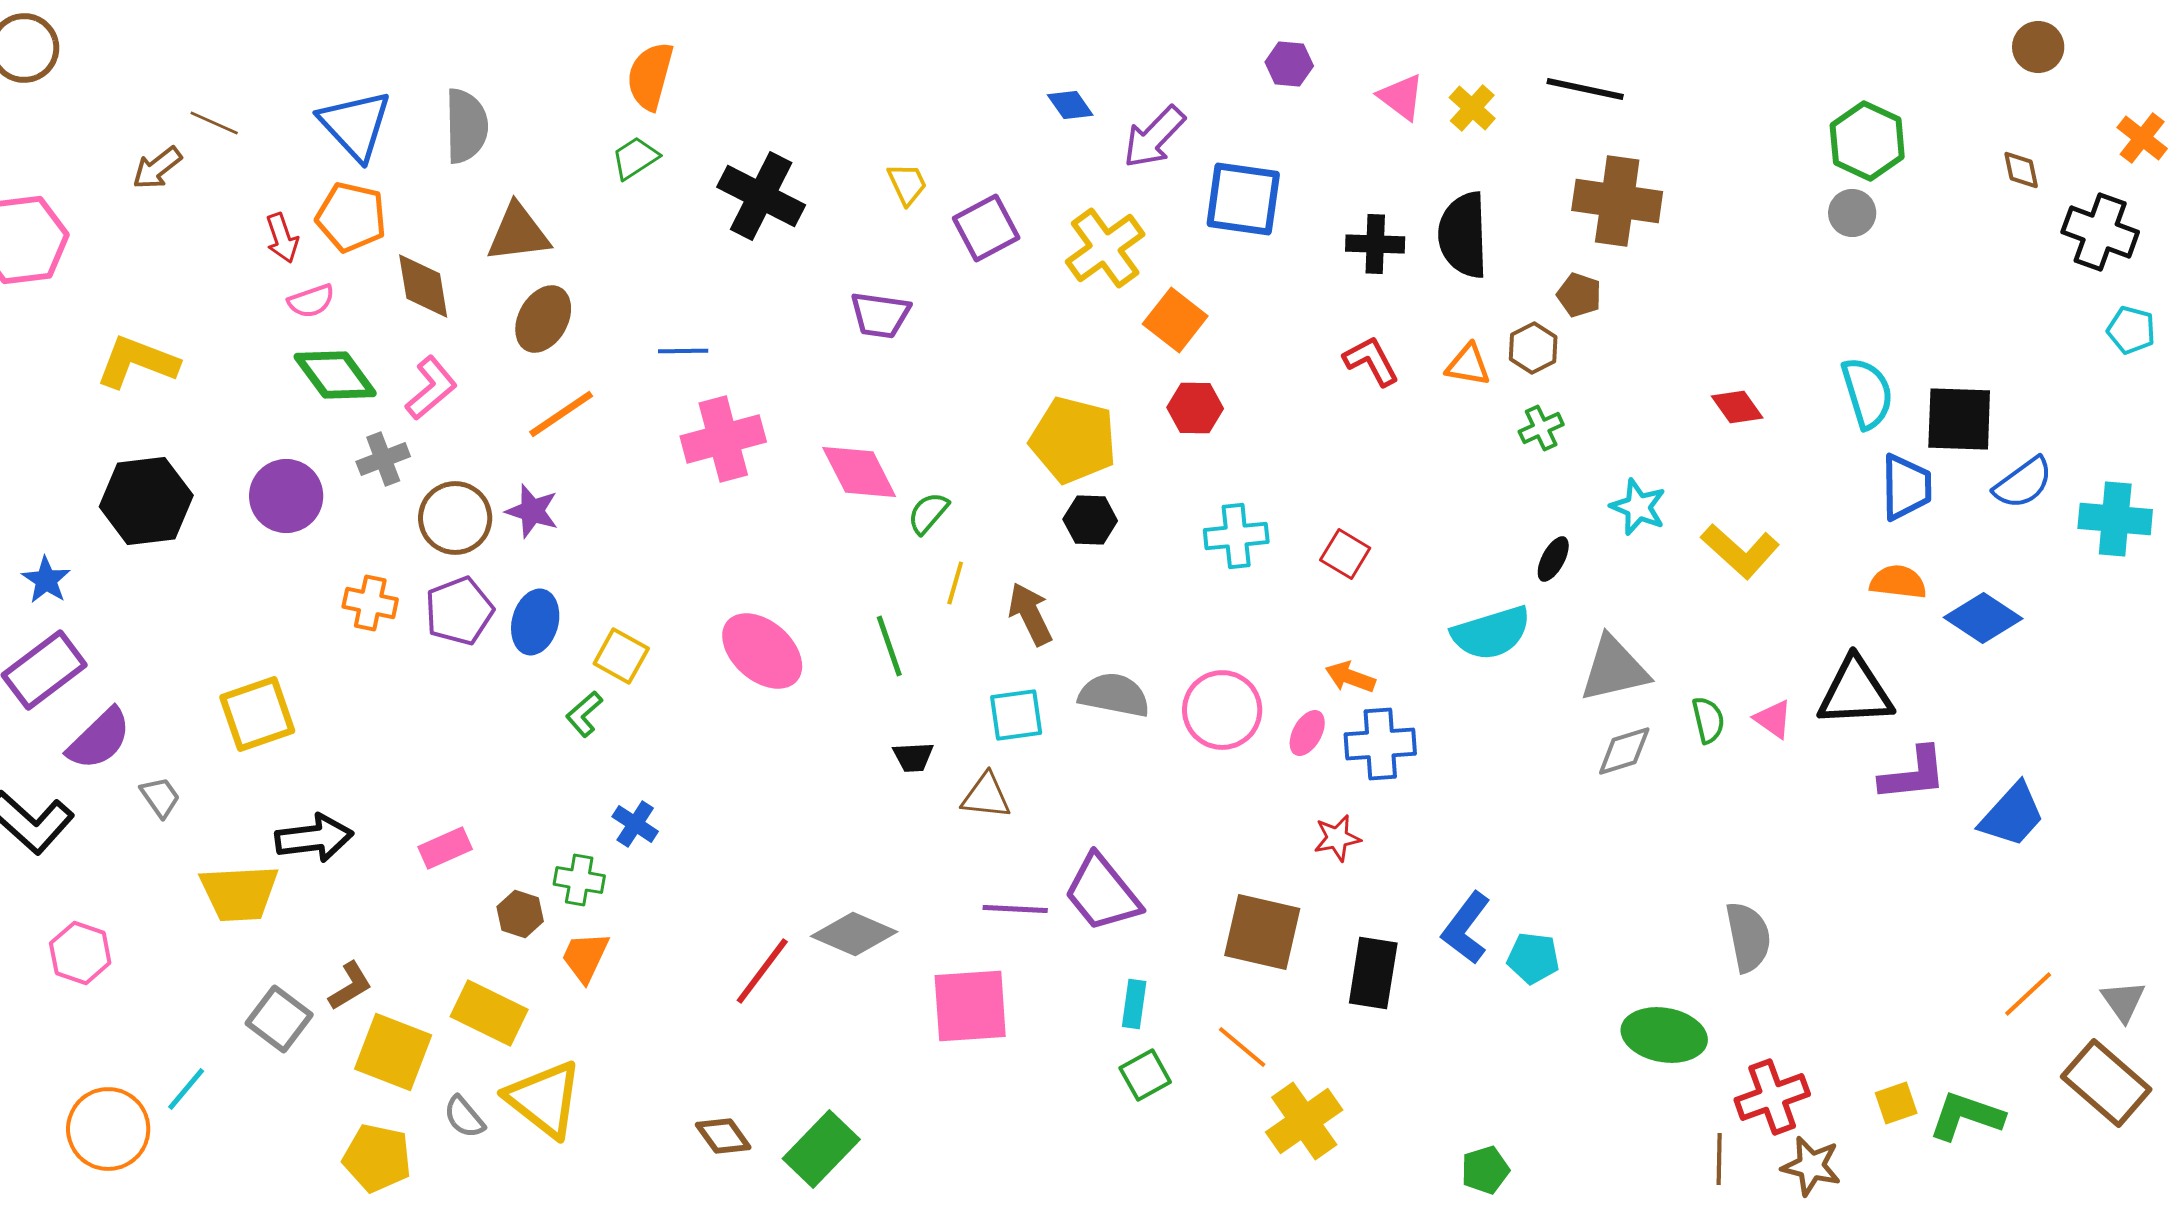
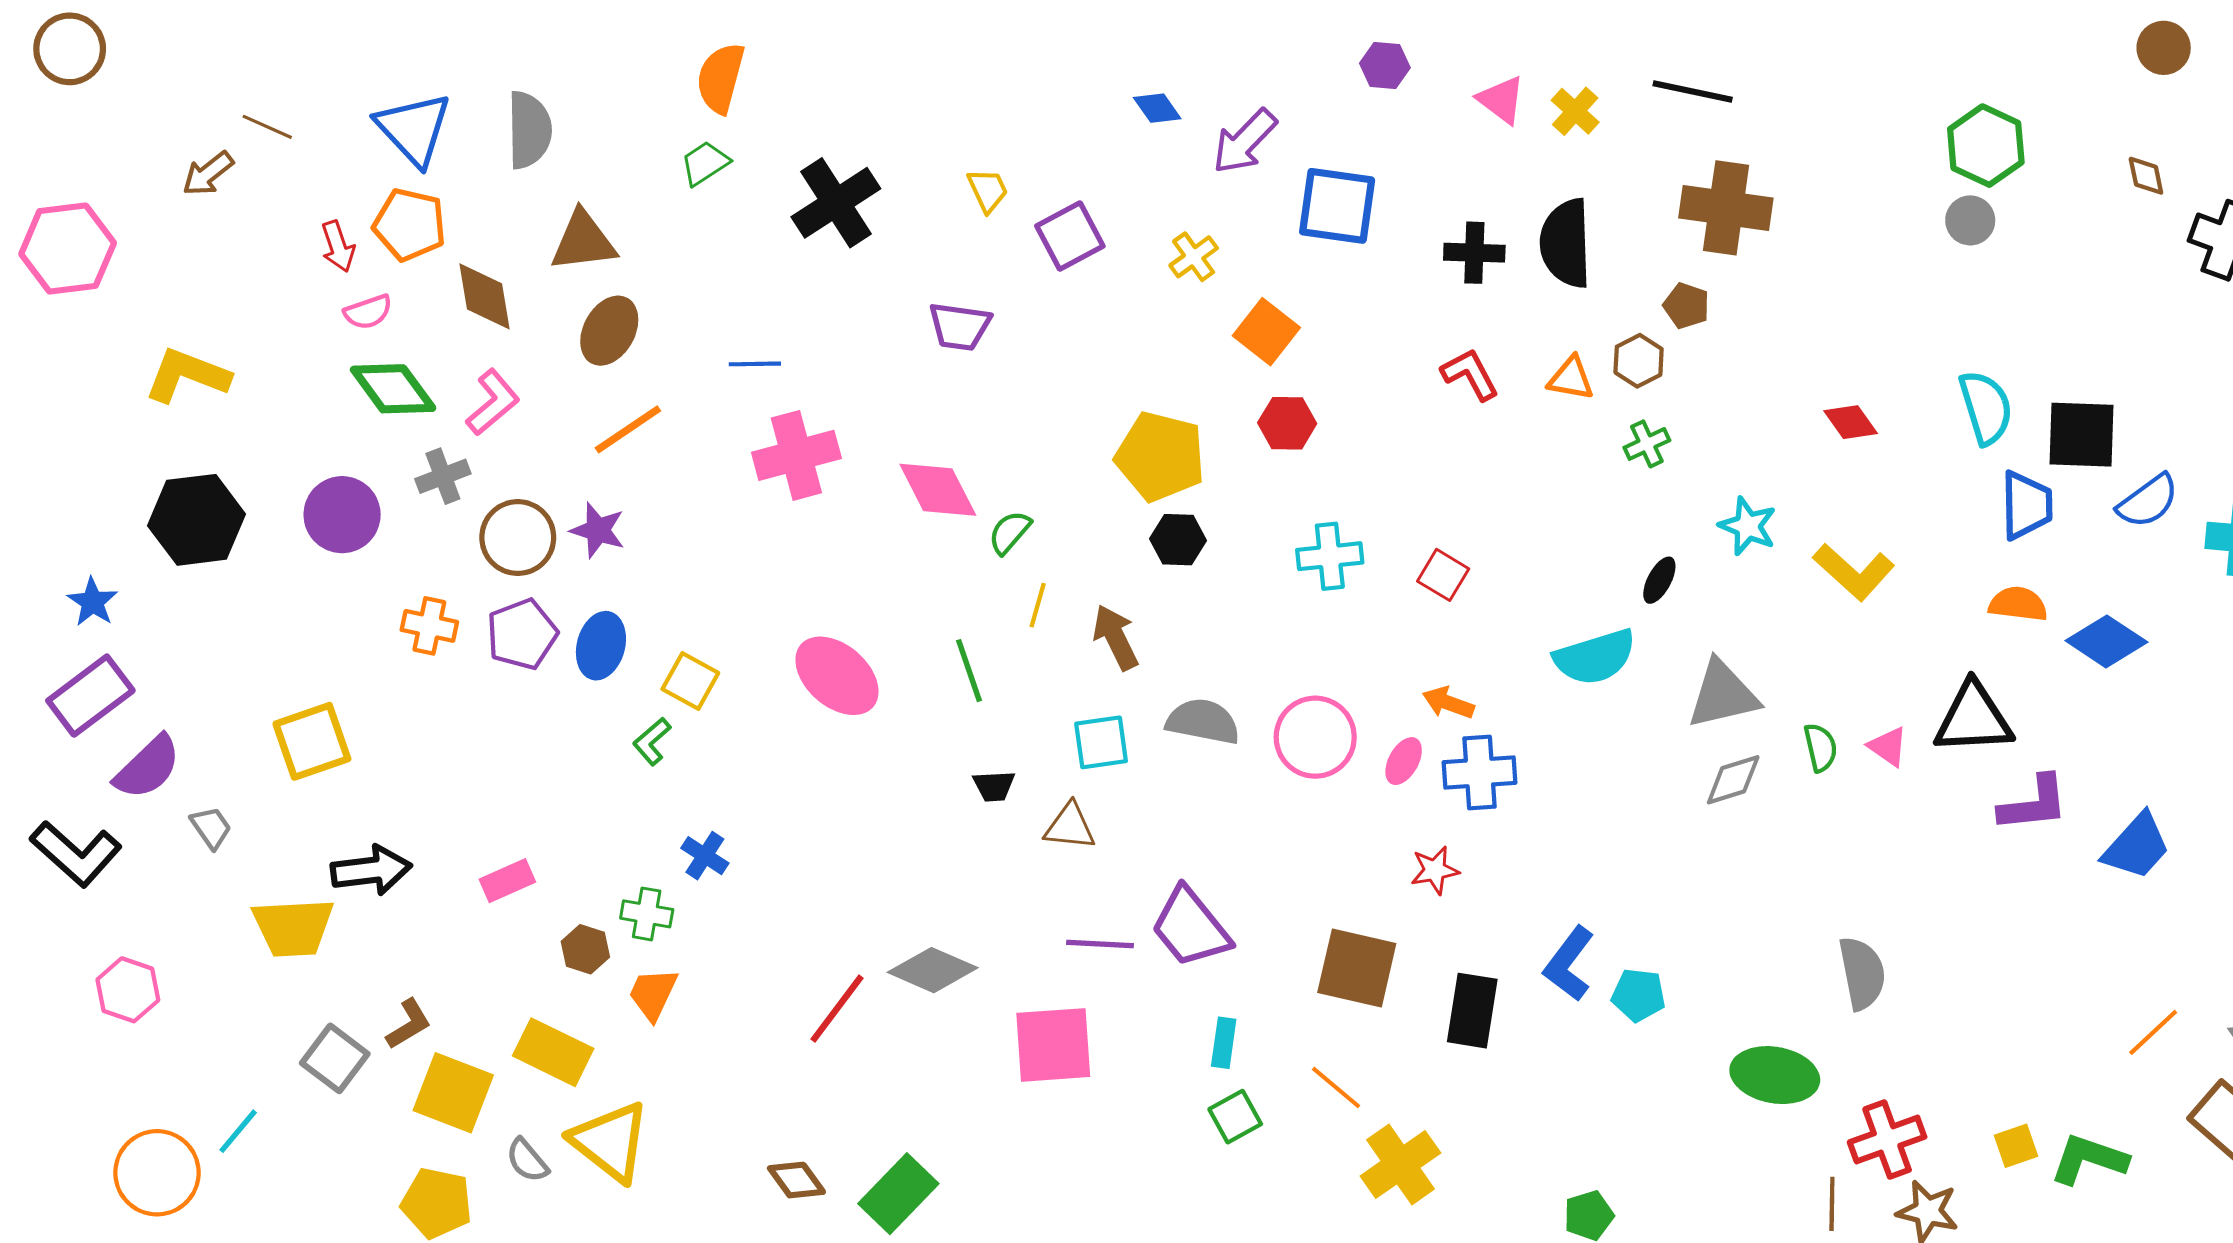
black cross: (761, 196) -> (836, 203), turned 30
yellow cross: (1105, 248) -> (1194, 257), size x0.6

